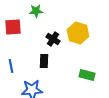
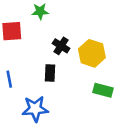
yellow hexagon: (78, 33) -> (92, 53), moved

